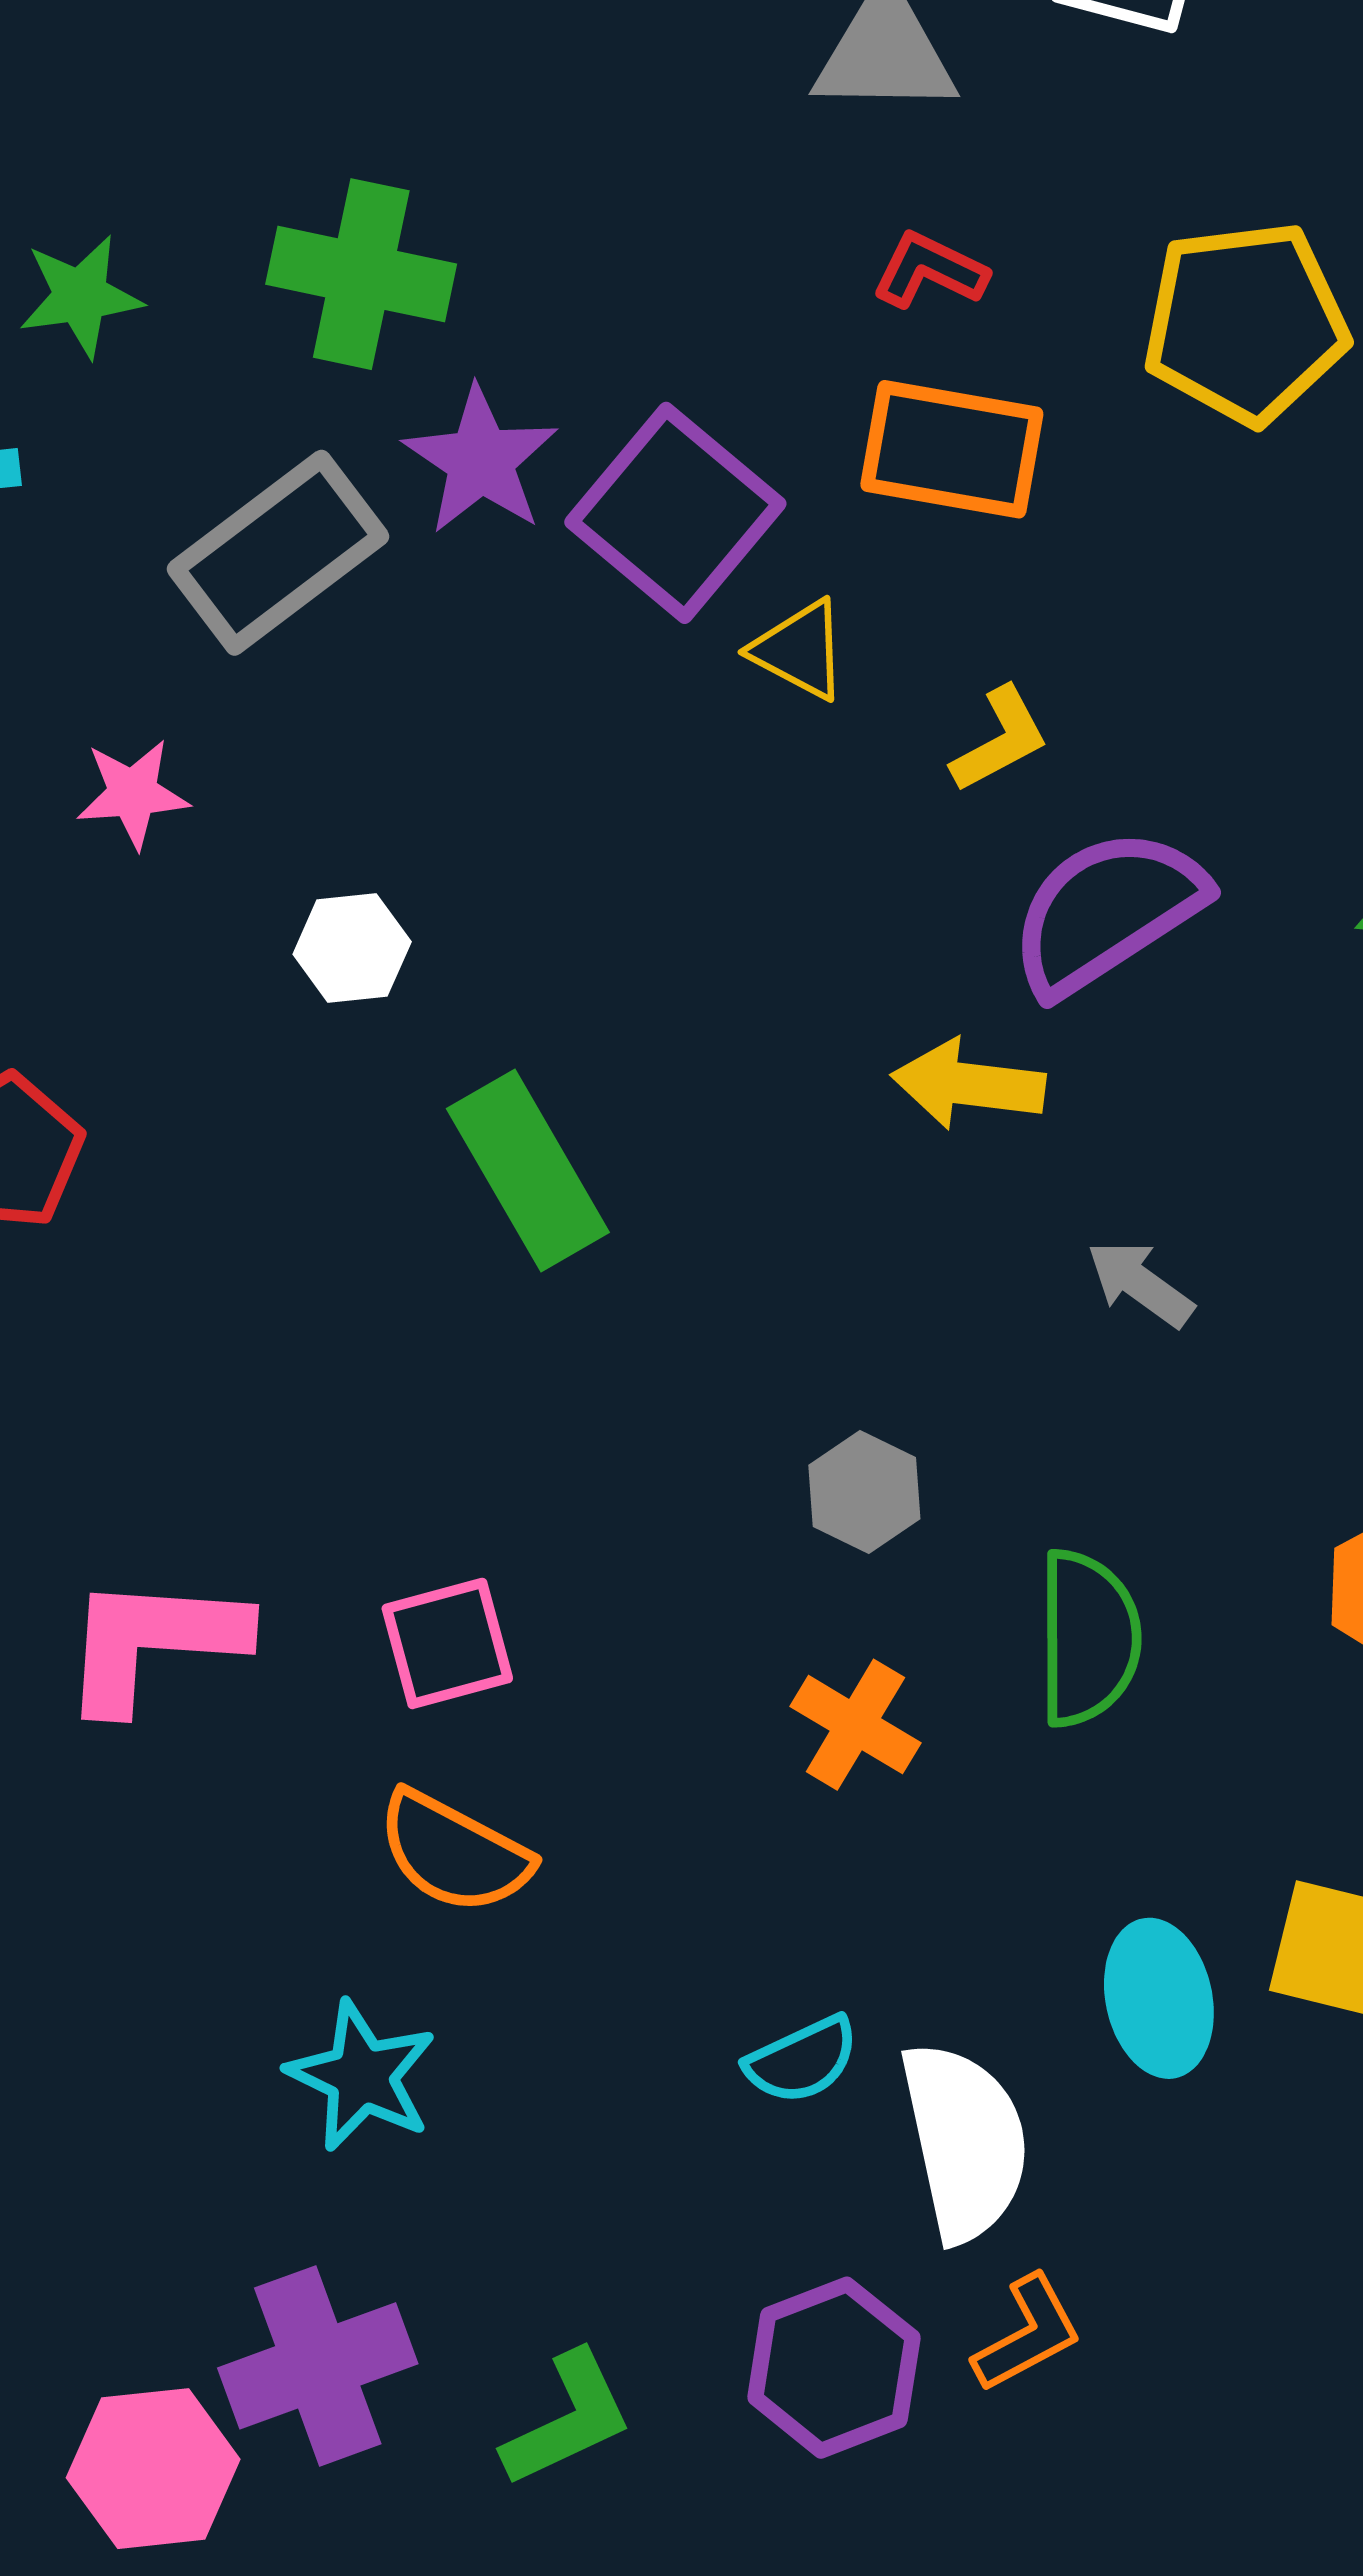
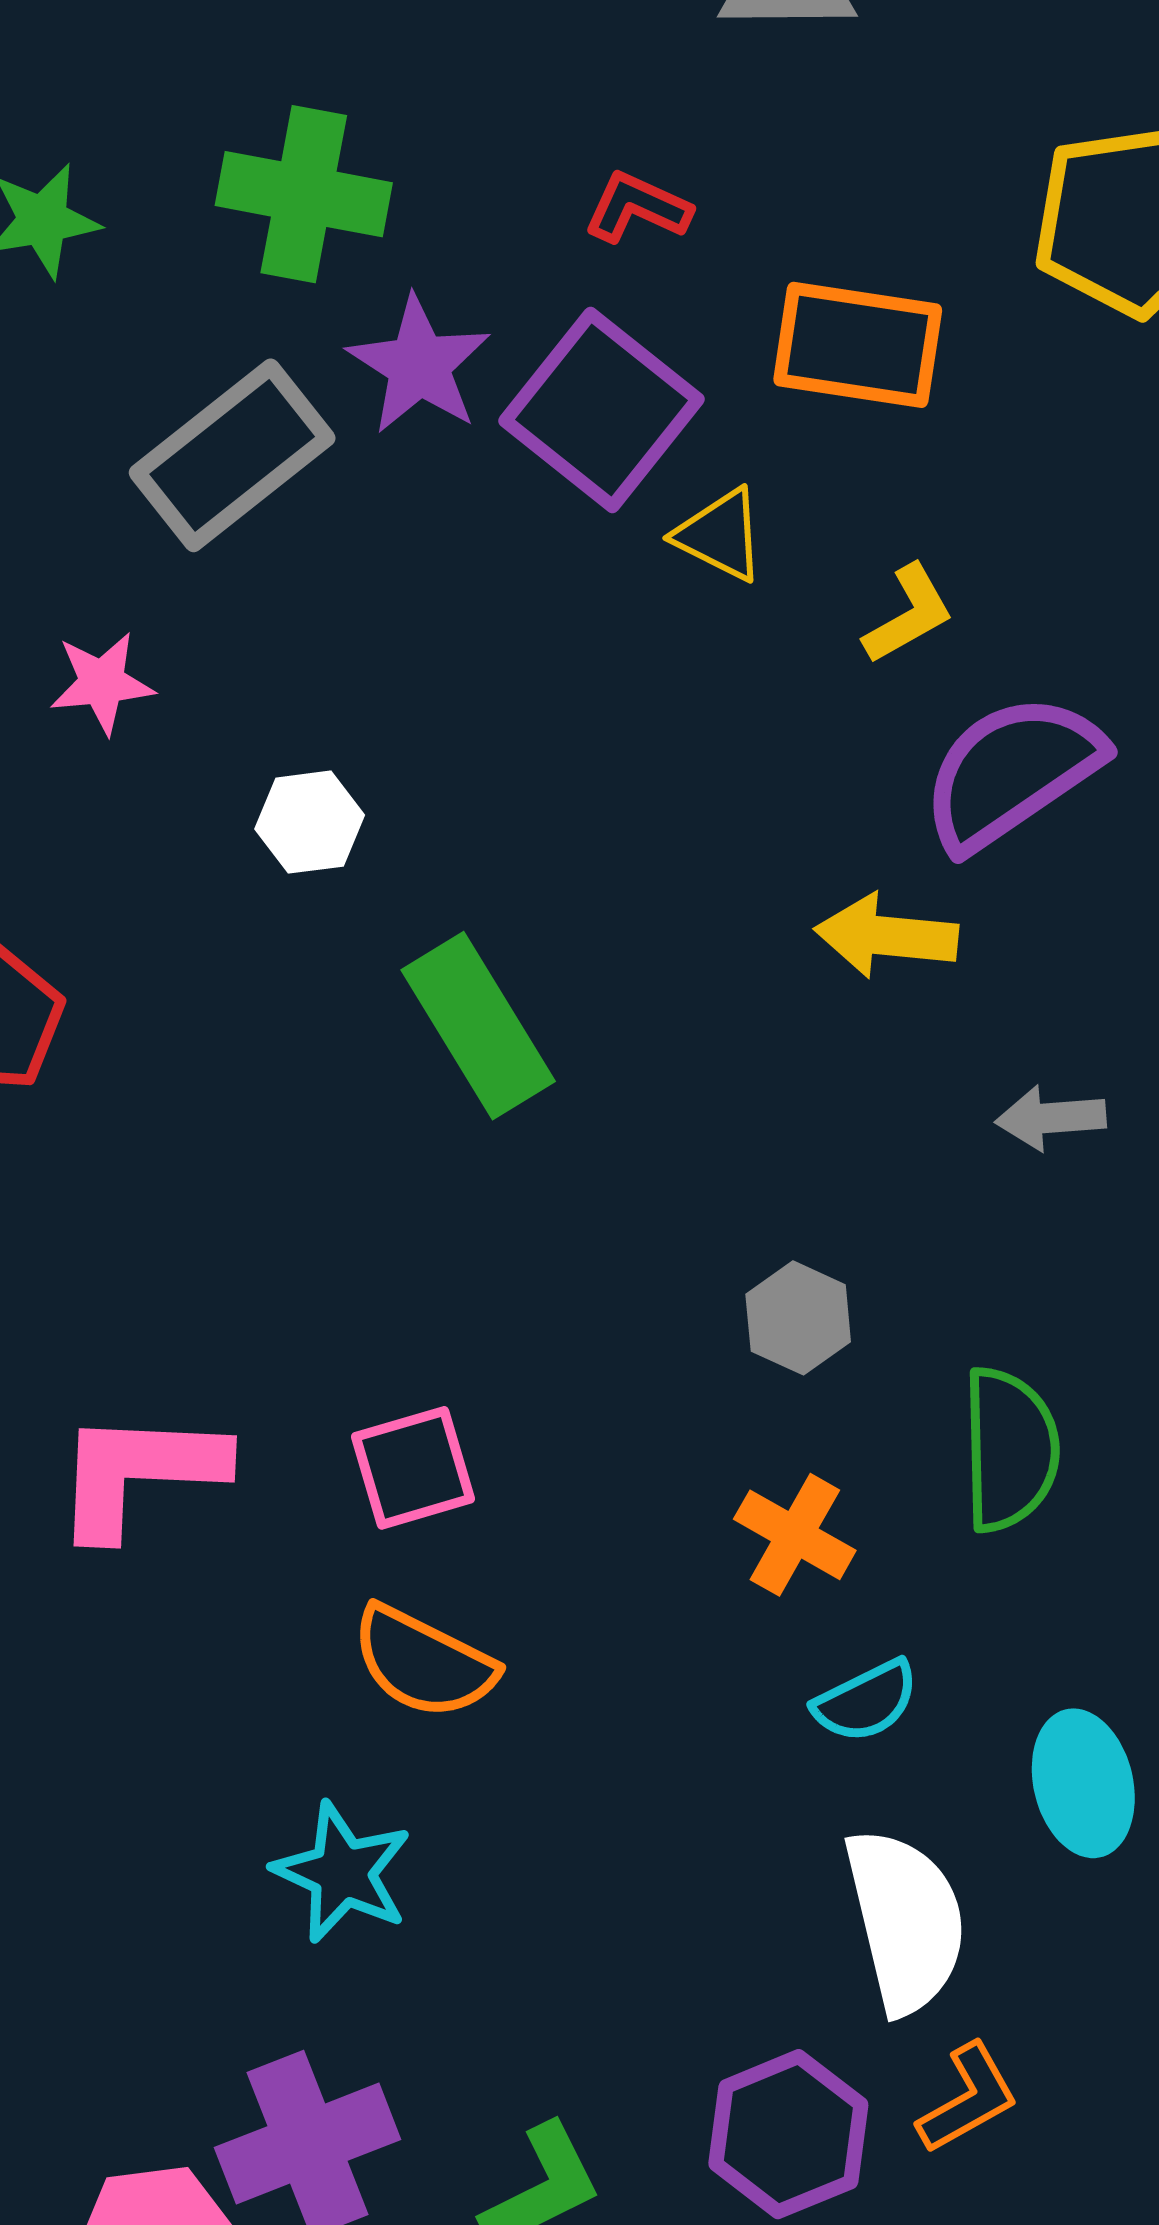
red L-shape: (930, 270) -> (637, 208), moved
gray arrow: (1140, 1284) -> (1051, 1118), turned -39
cyan semicircle: (802, 2060) -> (866, 1701), moved

